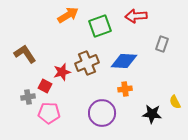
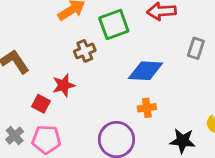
brown cross: (87, 63) -> (85, 51), moved, size x0.7
gray cross: (28, 97) -> (15, 136), moved, turned -32

